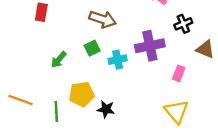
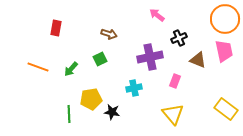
brown arrow: (103, 19) -> (109, 34), size x0.7
cyan cross: (118, 60) -> (134, 88), moved
orange line: (21, 100) -> (38, 67), moved

